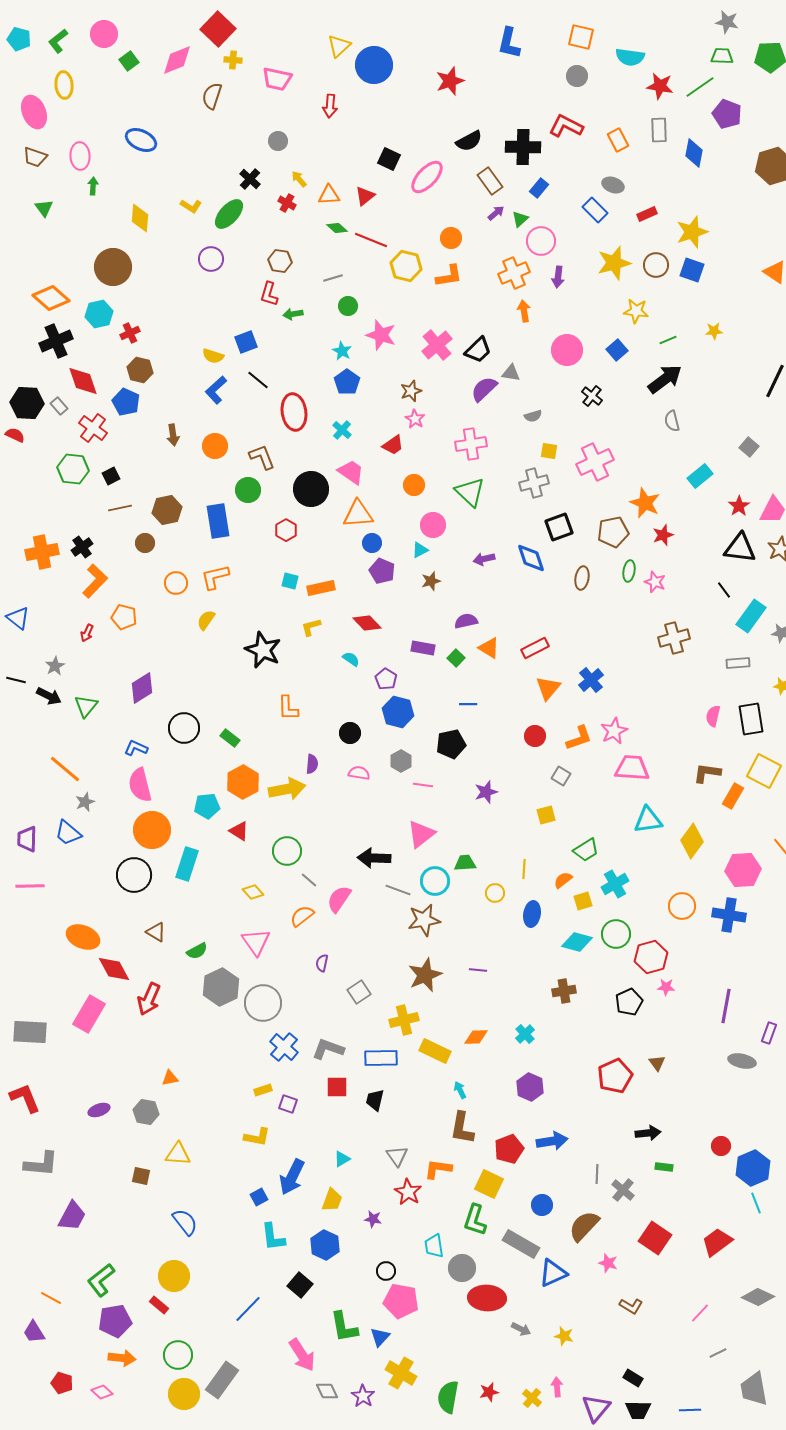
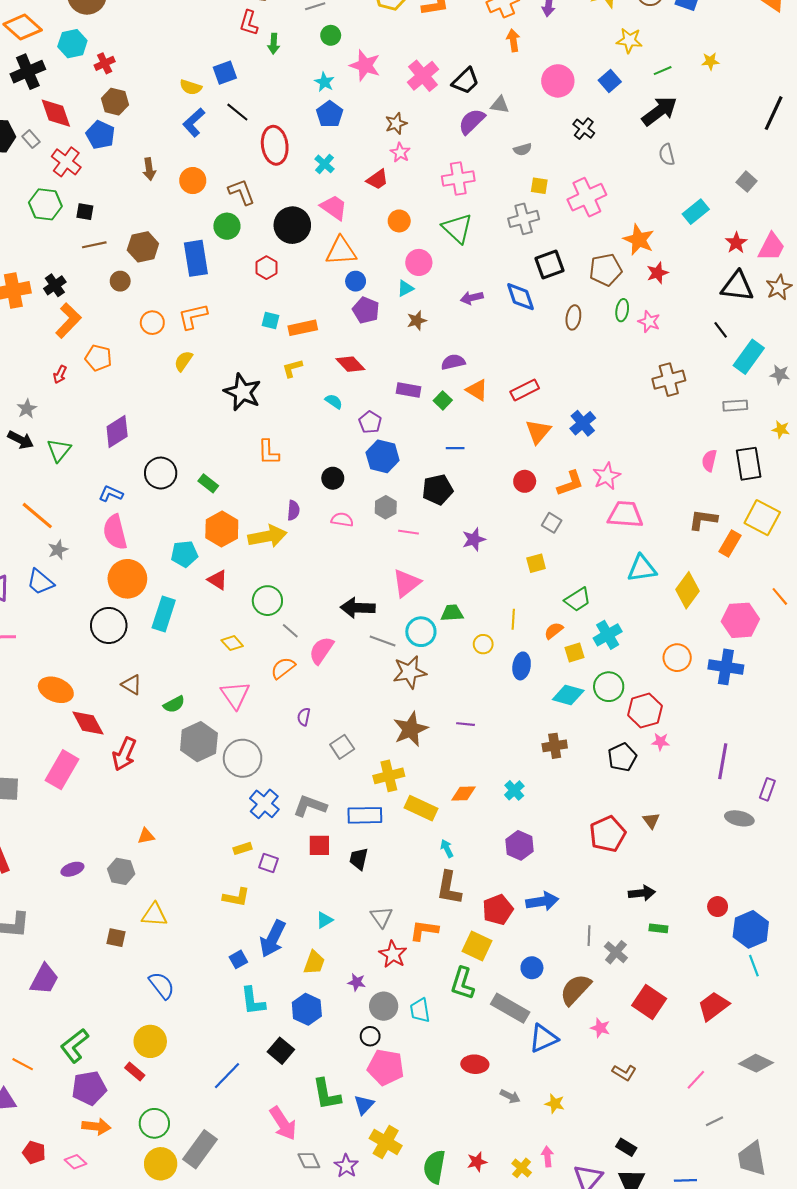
green arrow: (293, 314) -> (274, 44), turned -78
black square: (111, 476) -> (85, 212), turned 36
gray circle: (462, 1268) -> (384, 1006), moved
red ellipse: (487, 1298) -> (475, 1064), size x0.7

